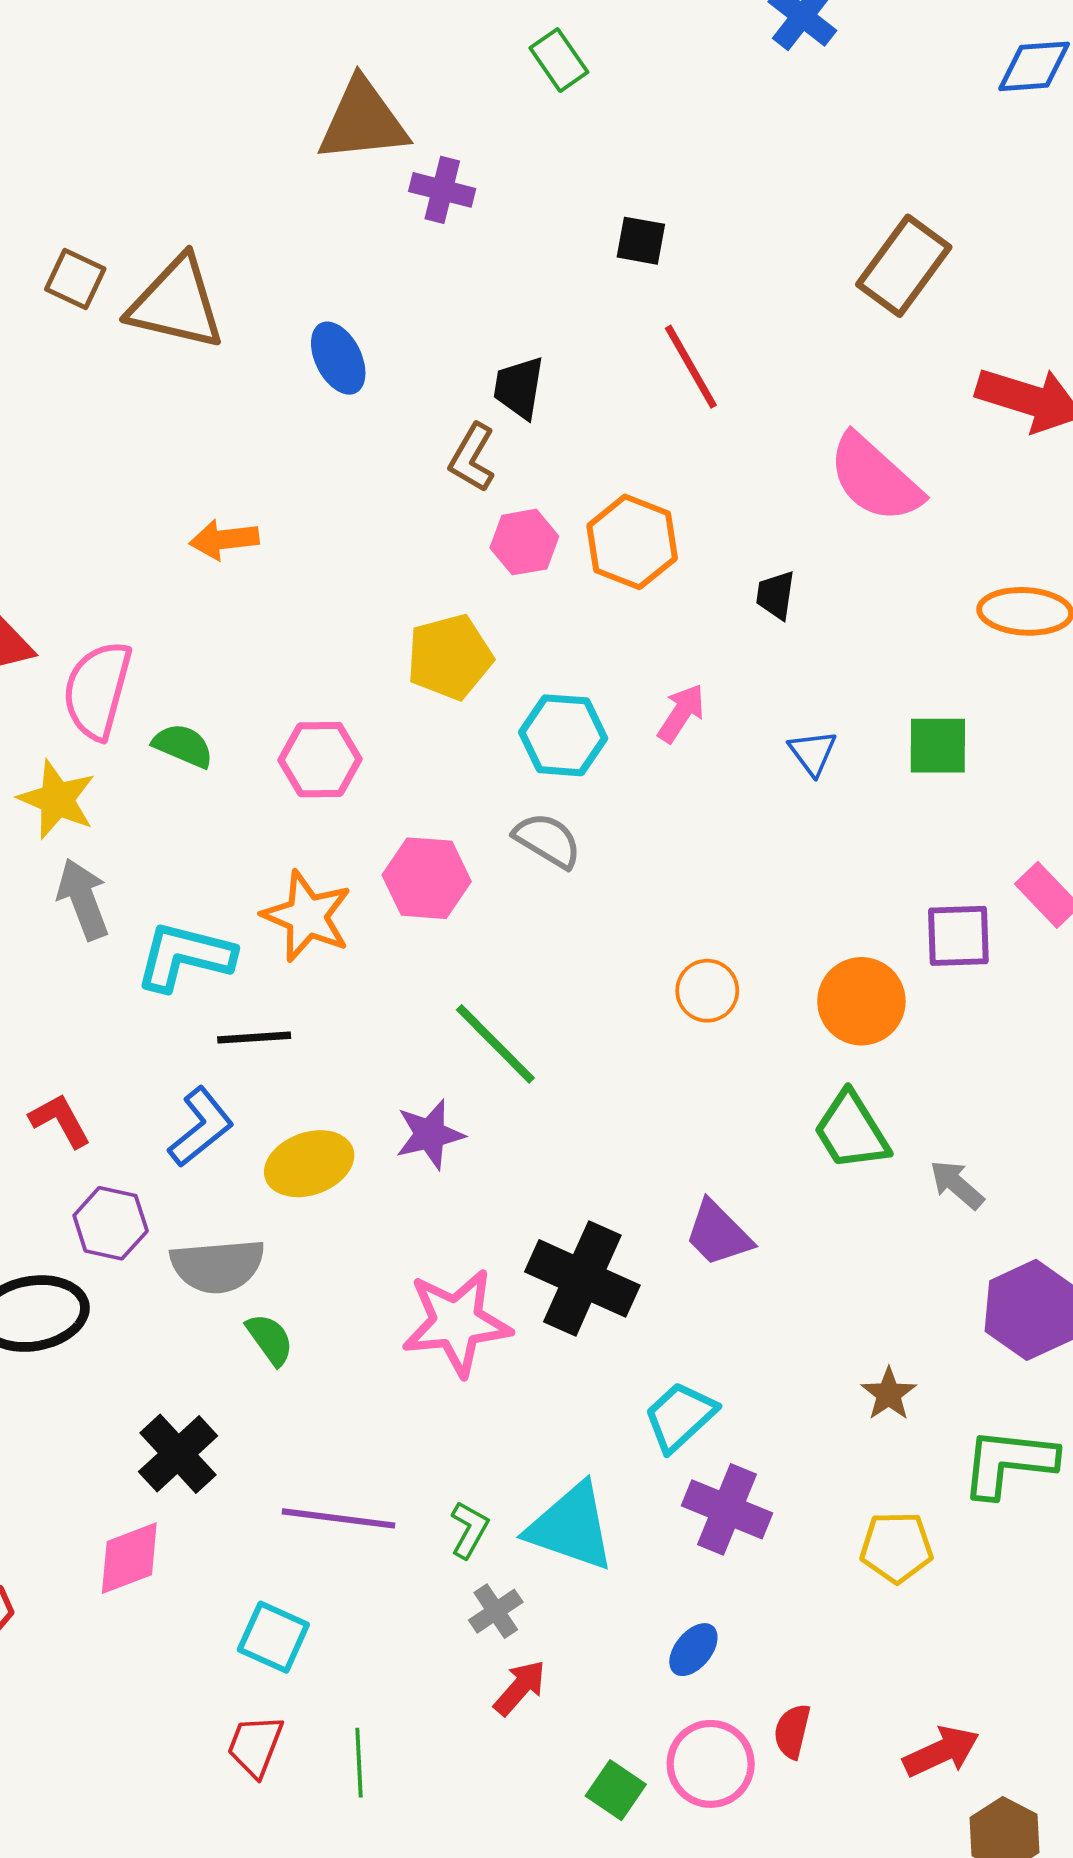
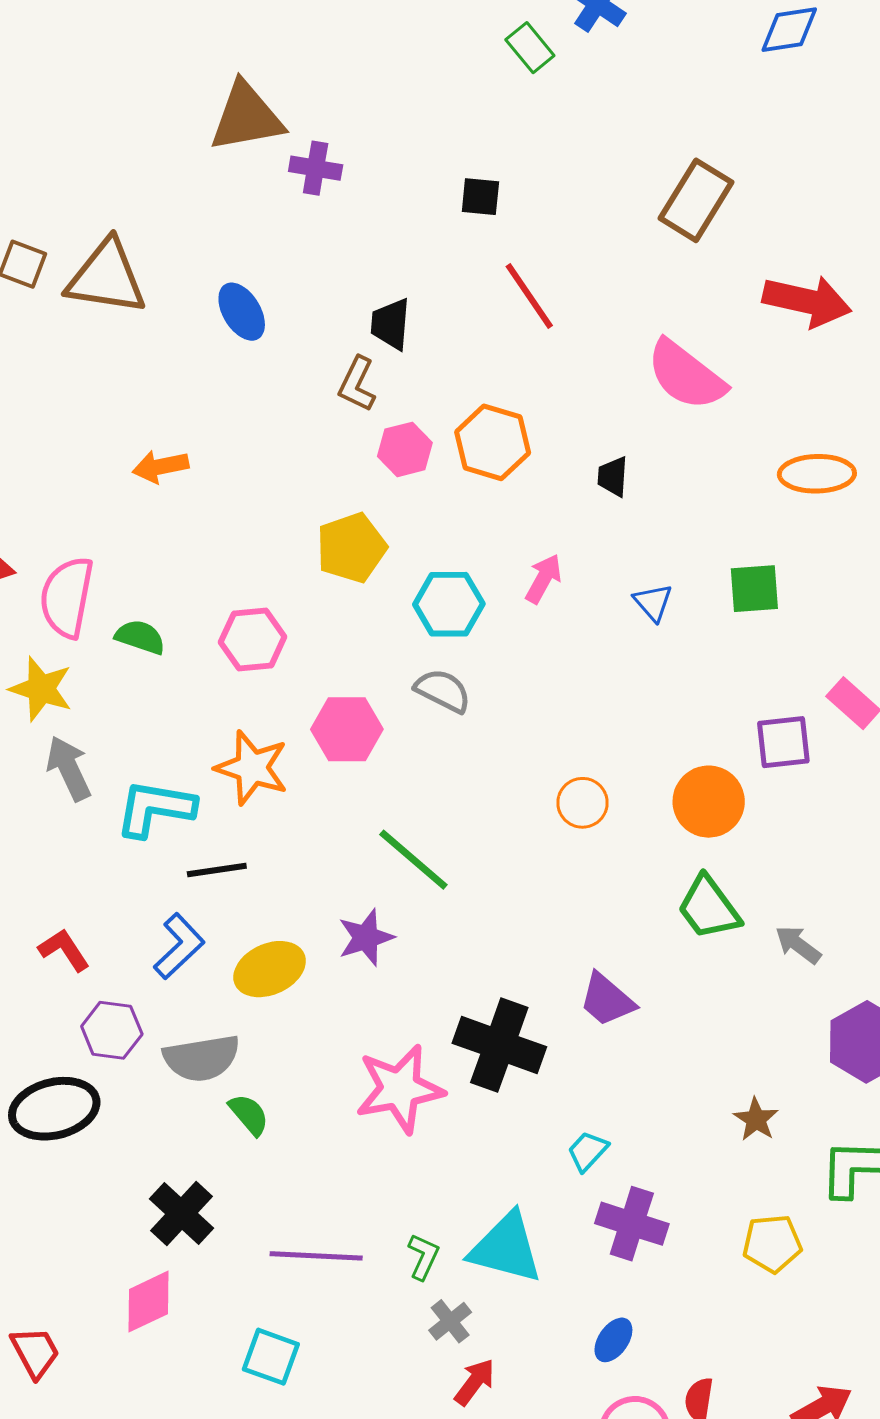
green rectangle: (559, 60) -> (530, 48), moved
cyan trapezoid: (680, 1417) -> (588, 1151), size x0.7

